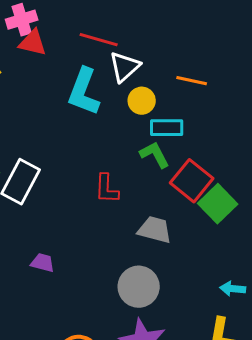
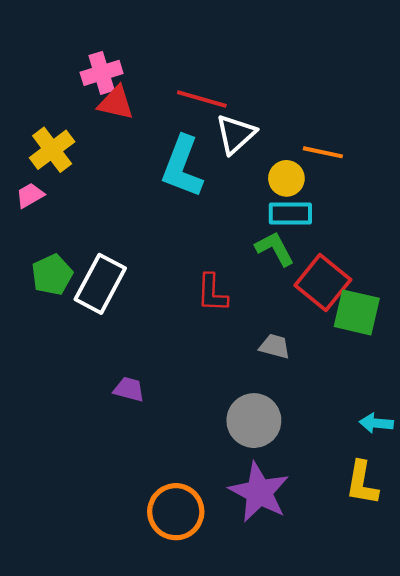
yellow circle: (142, 101) -> (286, 178), moved
green square: (218, 204) -> (357, 312), turned -33
gray trapezoid: (155, 230) -> (275, 346), size x0.7

